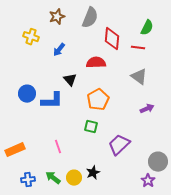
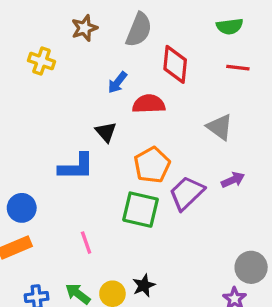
green semicircle: (147, 28) -> (230, 26), moved, turned 56
red line: (138, 48) -> (238, 68), moved
blue arrow: (59, 50) -> (117, 83), moved
blue circle: (27, 94) -> (22, 208), moved
green square: (91, 127) -> (141, 210), size x1.6
purple trapezoid: (119, 145) -> (187, 193), moved

